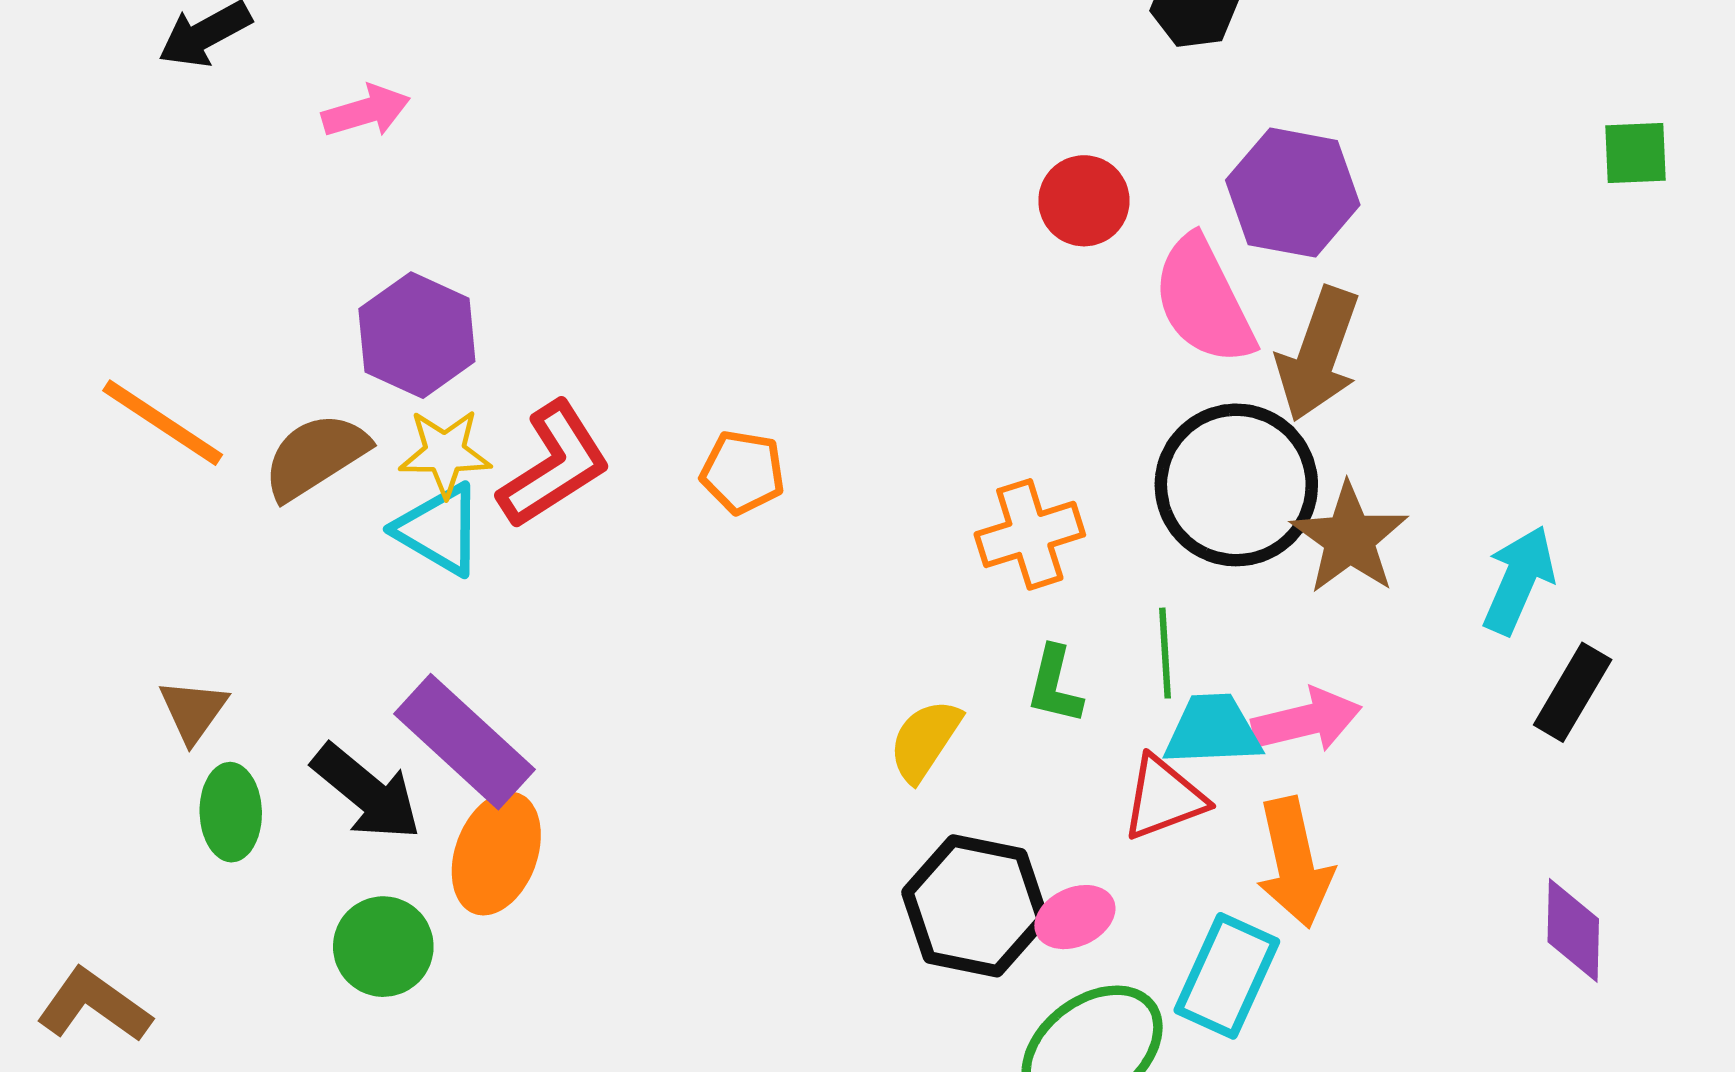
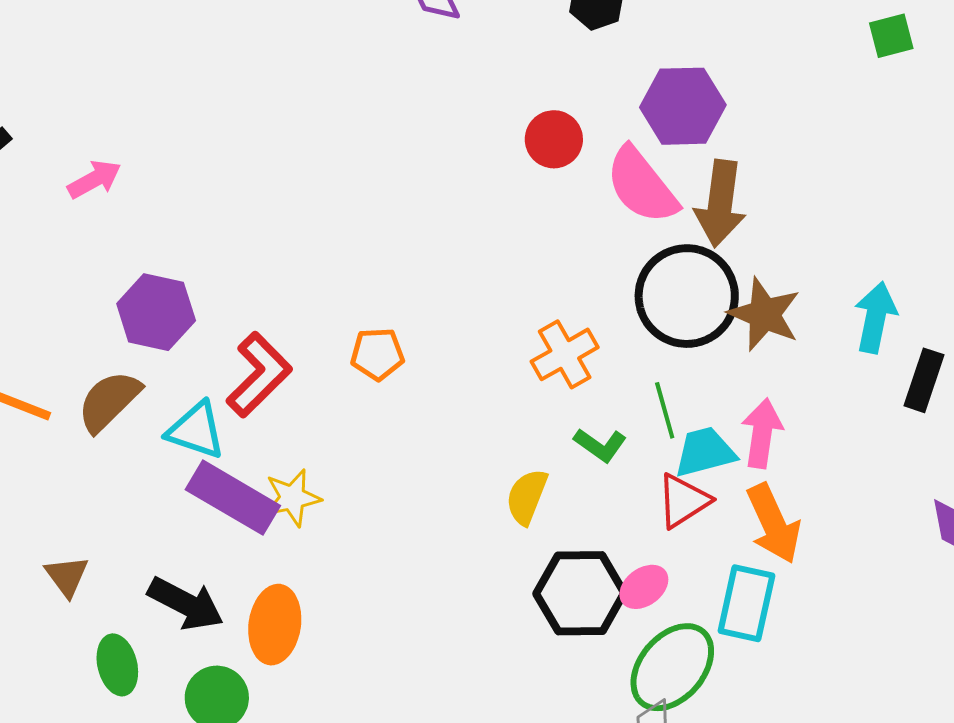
yellow star: (445, 453) -> (292, 498), moved
green L-shape: (1055, 685) -> (600, 445), turned -56
pink arrow: (1307, 720) -> (762, 433), turned -56
purple rectangle: (464, 742) -> (233, 498), moved
green ellipse: (231, 812) -> (117, 665), moved

